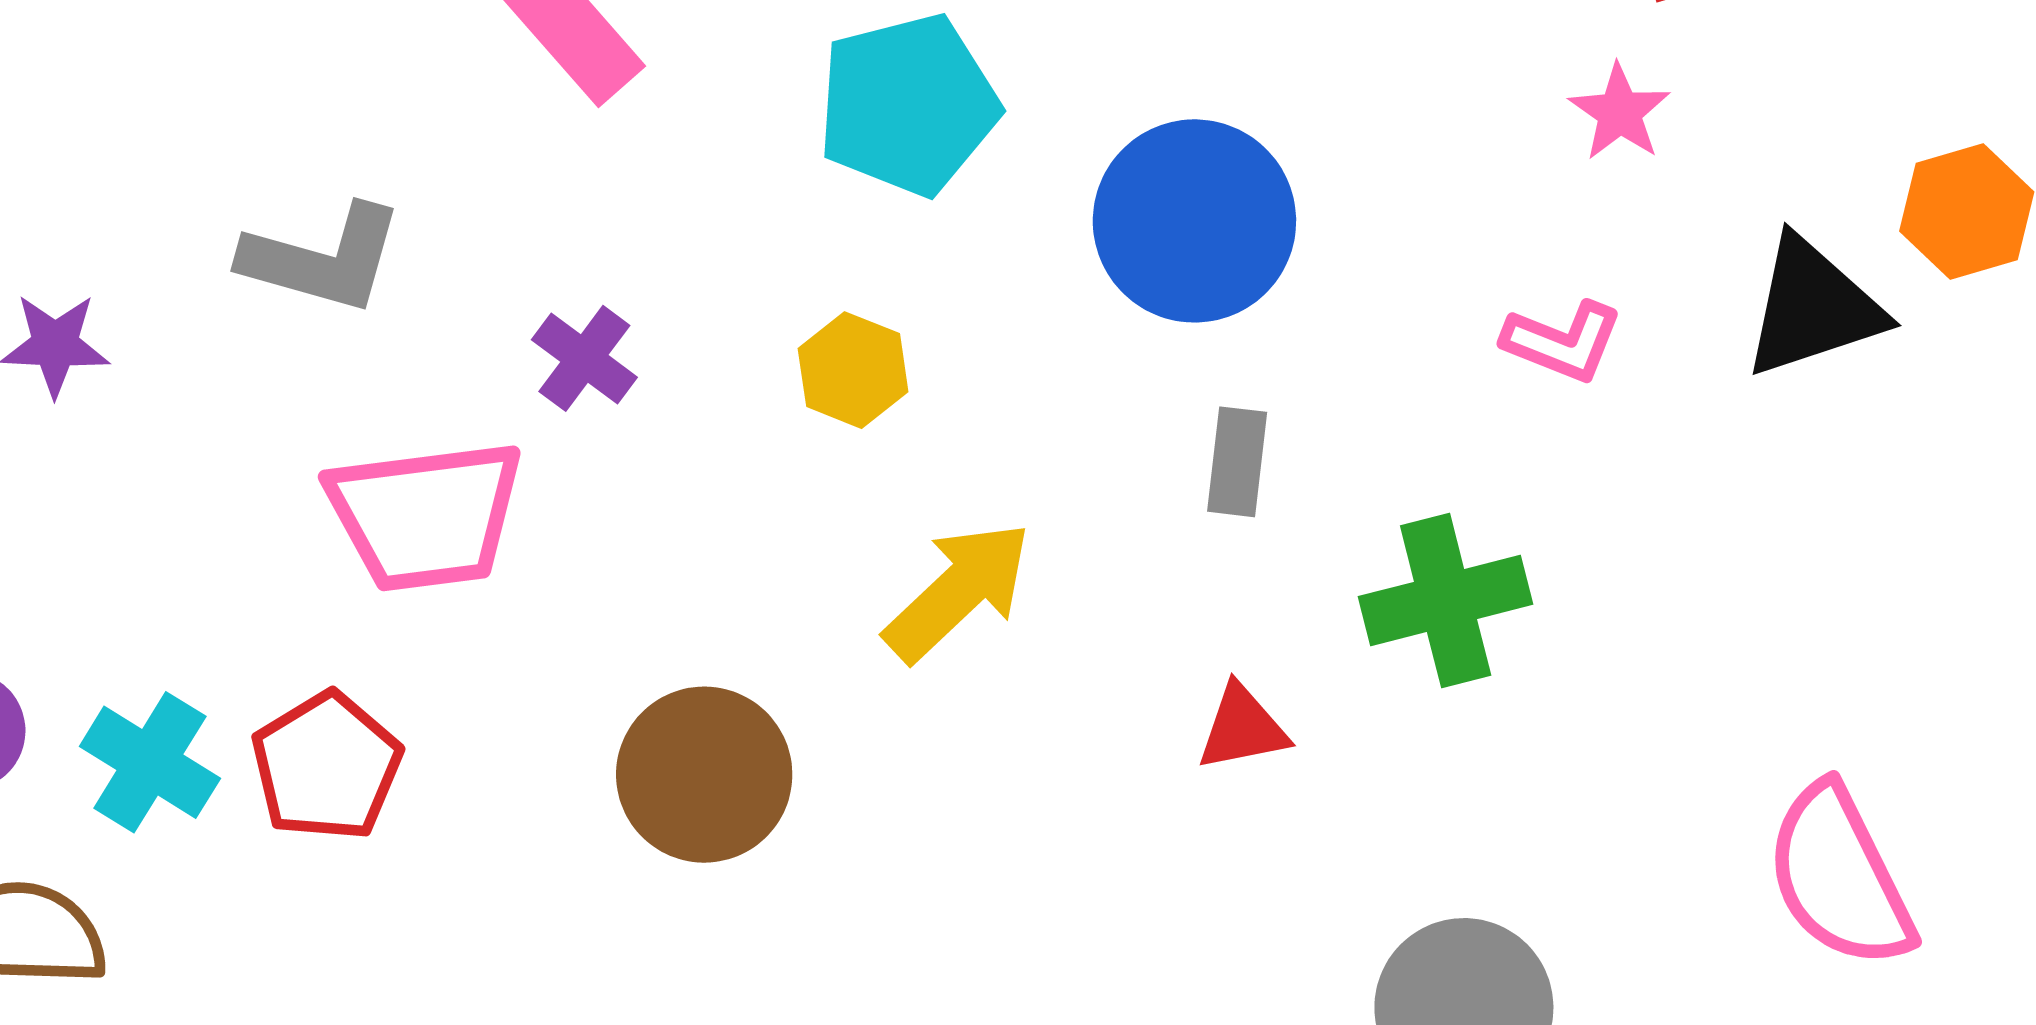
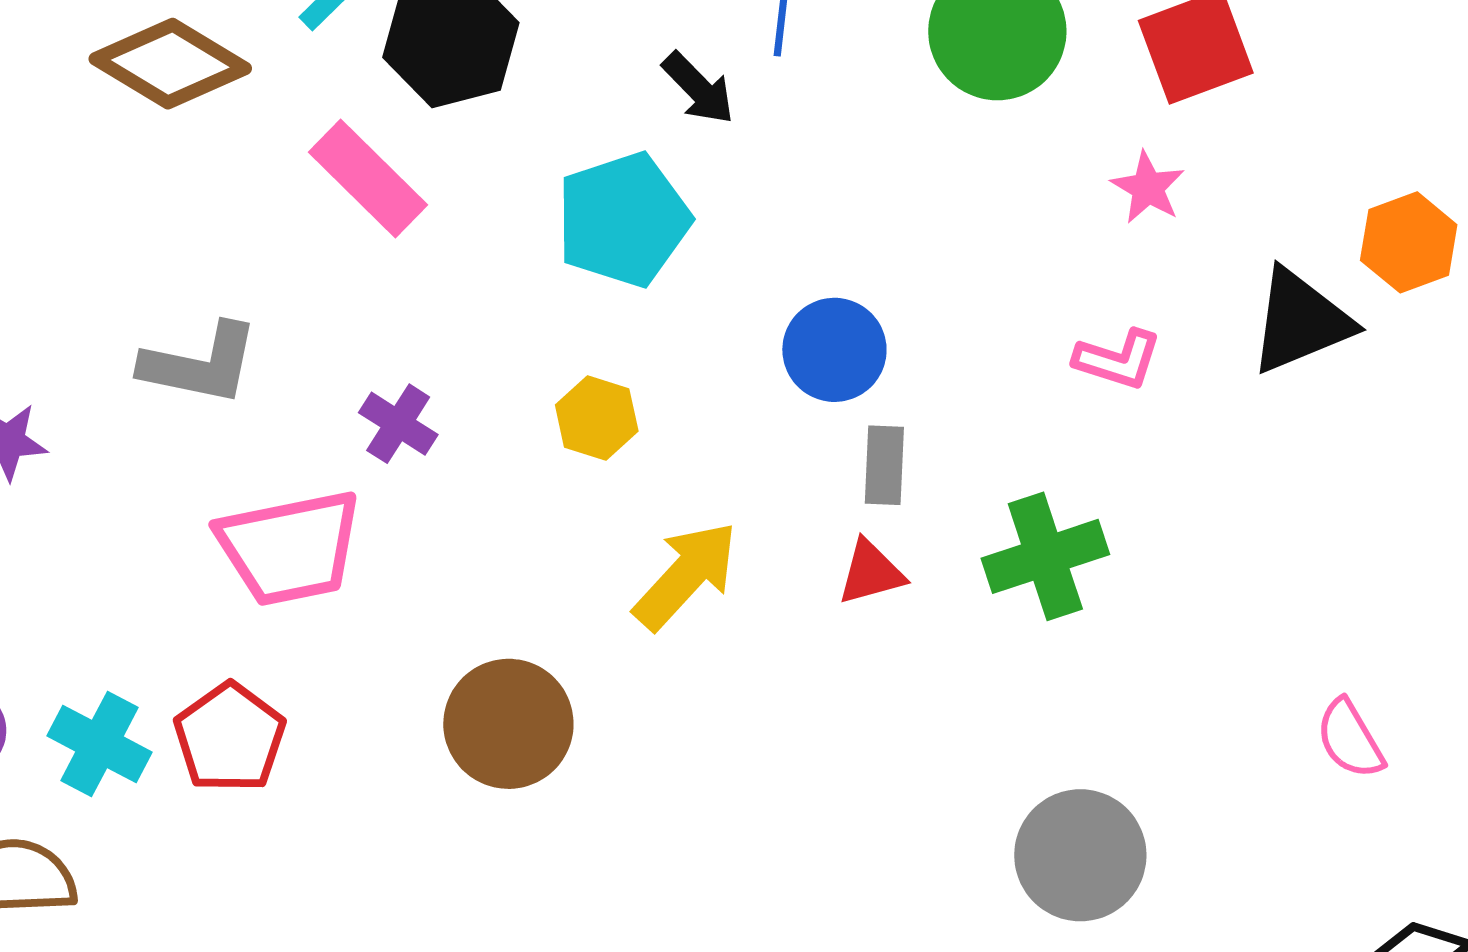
blue circle: (1194, 221) -> (834, 350), moved, size x0.7
red triangle: (1242, 728) -> (871, 572), moved
pink semicircle: (1839, 877) -> (1350, 739), size x0.6

